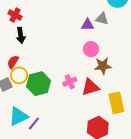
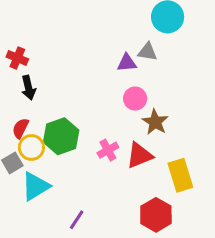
brown star: (103, 66) -> (155, 122), turned -30
green hexagon: (39, 84) -> (61, 136), moved
cyan triangle: (18, 116) -> (35, 186), moved
purple line: (34, 123) -> (77, 220), moved

